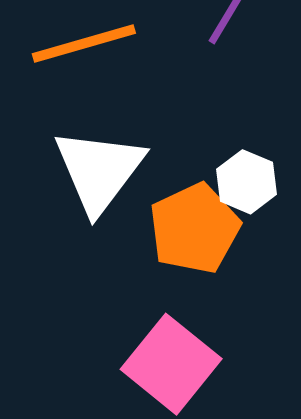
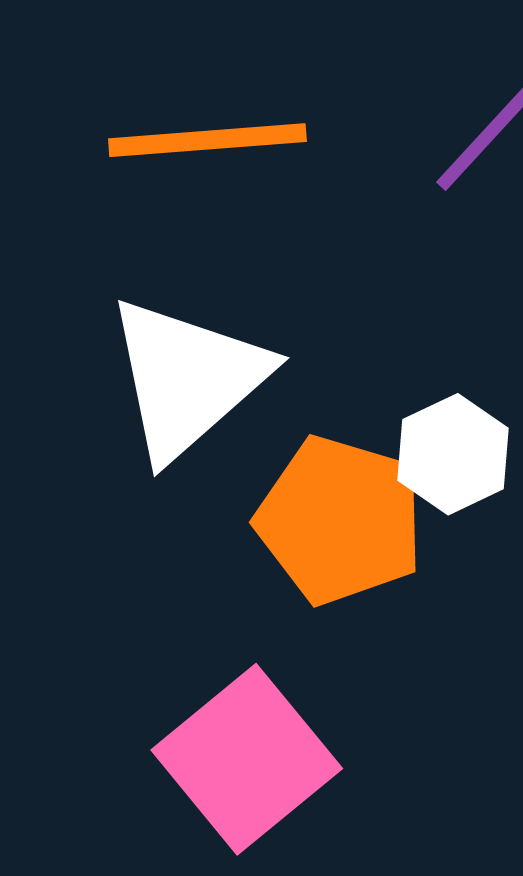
orange pentagon: (194, 229) -> (340, 520), turned 30

